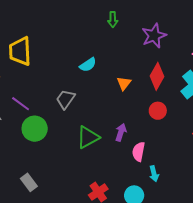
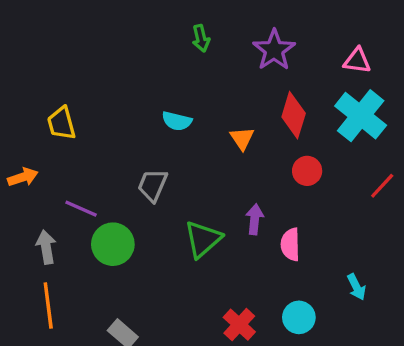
yellow trapezoid: (20, 51) -> (61, 123), size x0.7
cyan semicircle: (88, 65) -> (177, 121), turned 60
cyan arrow: (154, 174) -> (356, 287), moved

